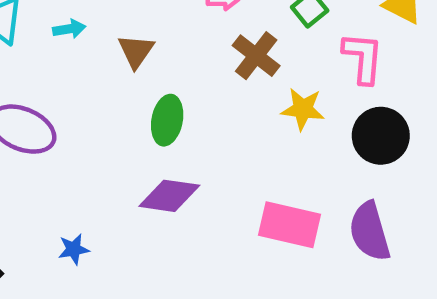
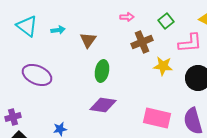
brown cross: (256, 56) -> (142, 42), turned 30
pink L-shape: (363, 58) -> (190, 43), turned 80

